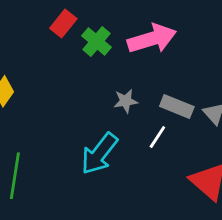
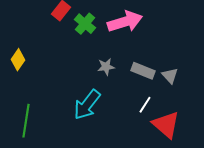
white line: (157, 137) -> (145, 105), moved

